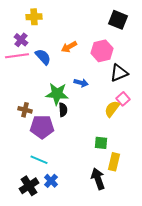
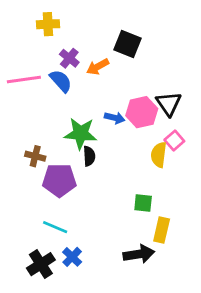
black square: (118, 20) -> (127, 44), moved
purple cross: (21, 40) -> (69, 58), moved
pink hexagon: (102, 51) -> (142, 112), moved
black triangle: (119, 73) -> (169, 104), turned -42
yellow semicircle: (112, 109) -> (159, 155), turned -30
black arrow: (98, 179) -> (139, 254), turned 100

